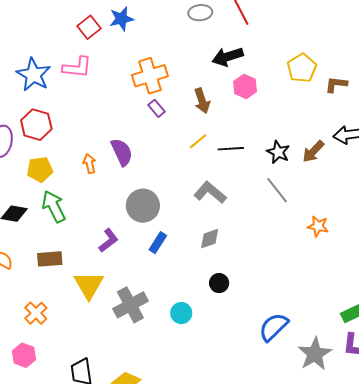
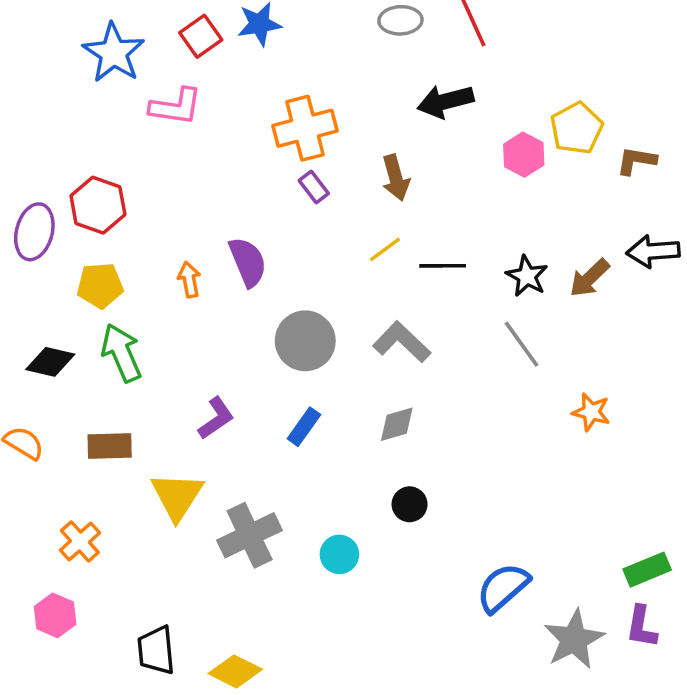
blue star: (34, 75) -> (114, 53), moved
pink hexagon: (245, 86) -> (524, 155), moved
gray circle: (143, 206) -> (305, 341), moved

